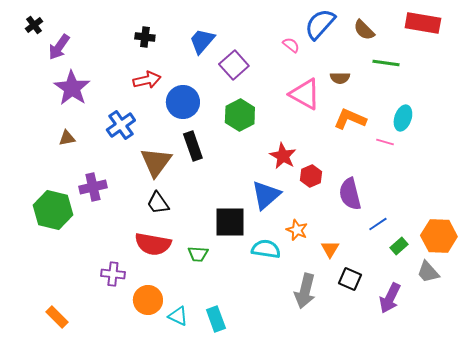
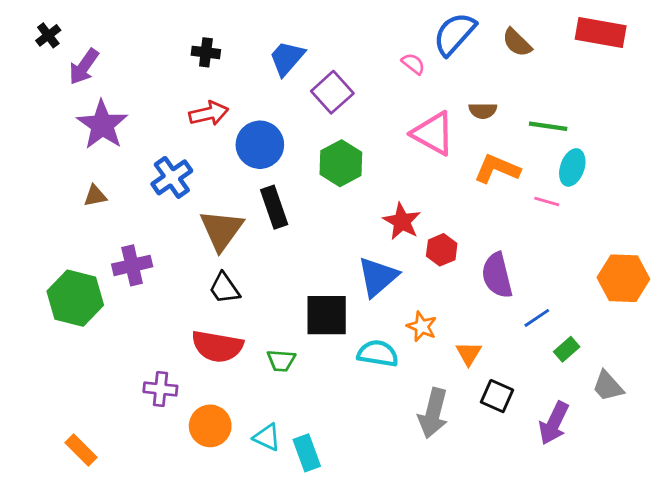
green line: (386, 63) -> (548, 126), moved
orange hexagon: (439, 236) -> (623, 278), moved
cyan triangle: (178, 316) -> (267, 437), moved

